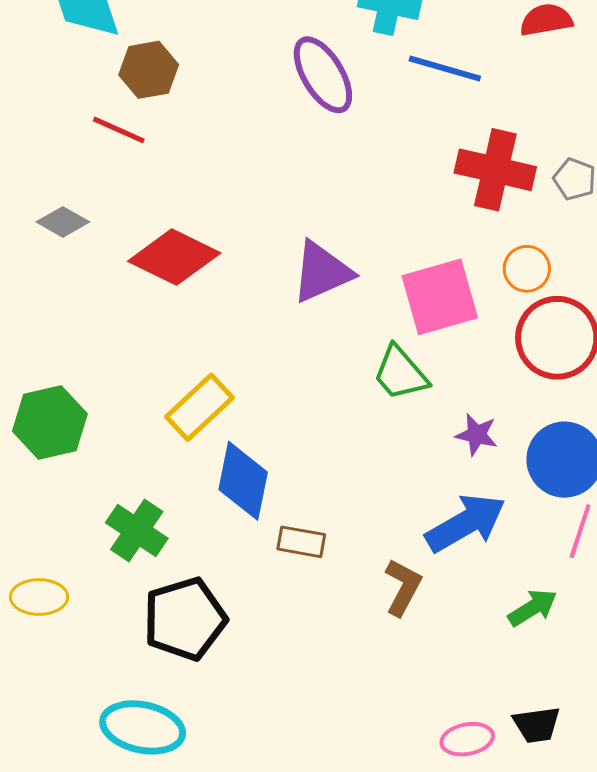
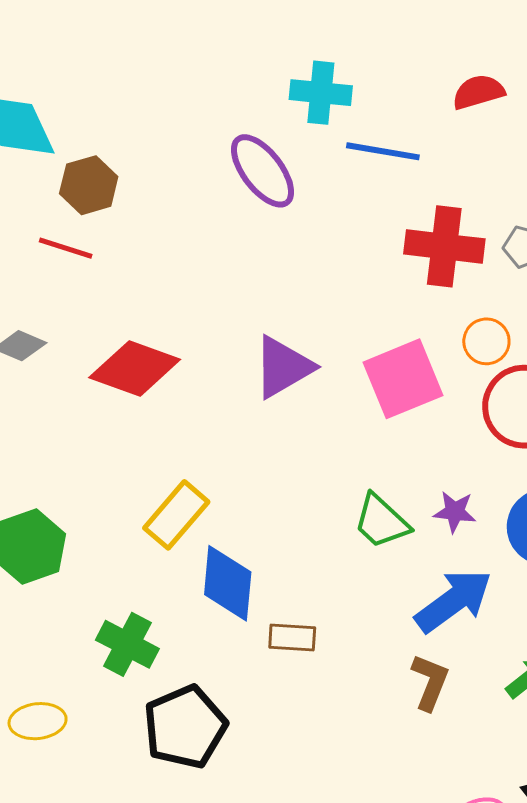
green trapezoid: (400, 373) -> (381, 521), moved
brown L-shape: (403, 587) -> (430, 682), moved

